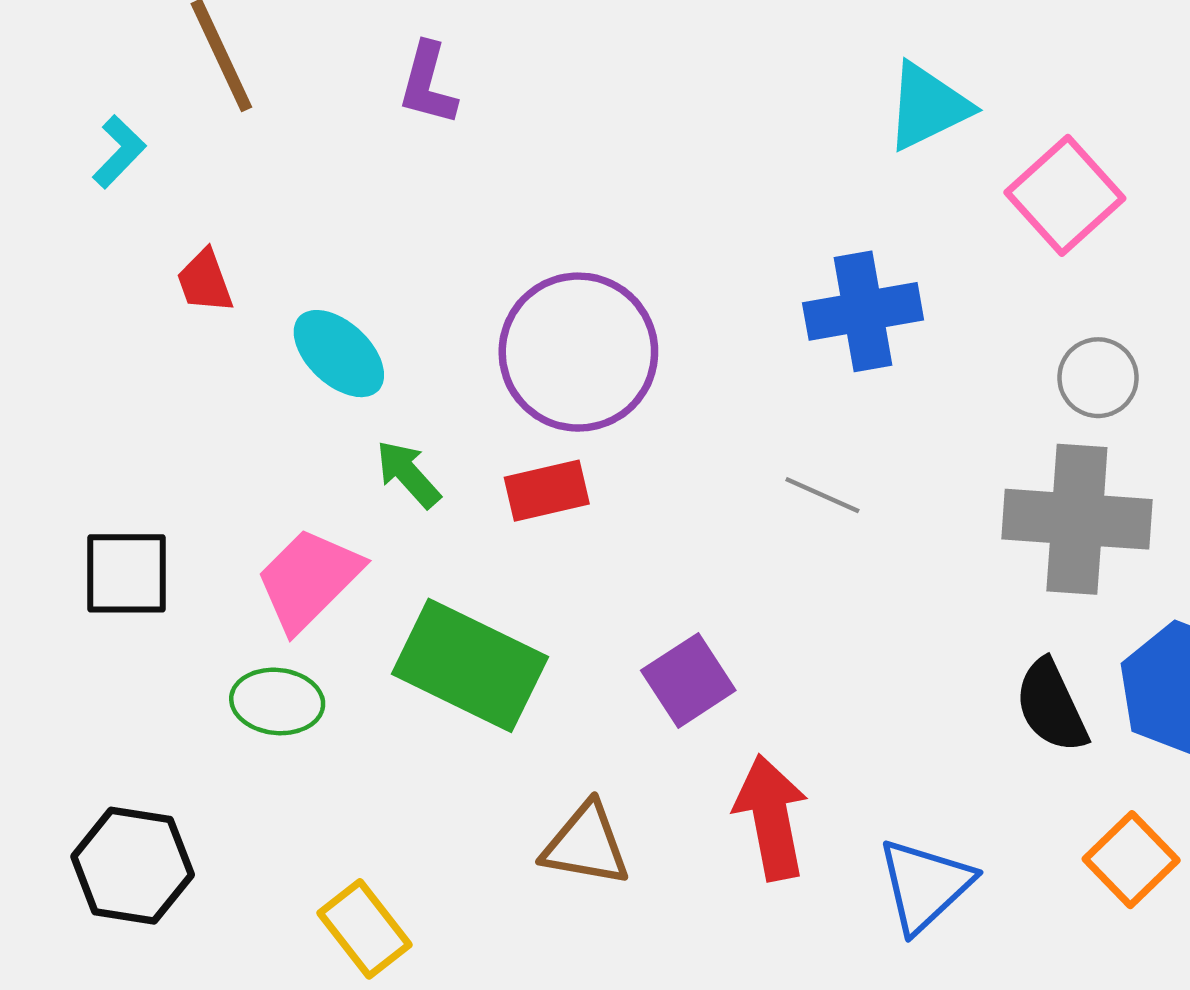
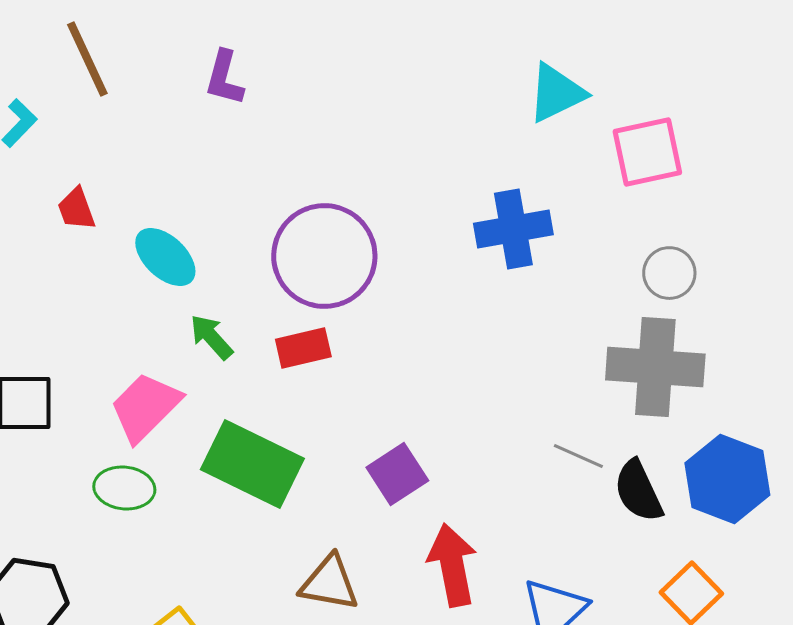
pink square: (1065, 195) -> (647, 152), turned 30
gray line: (822, 495) -> (578, 456), moved

